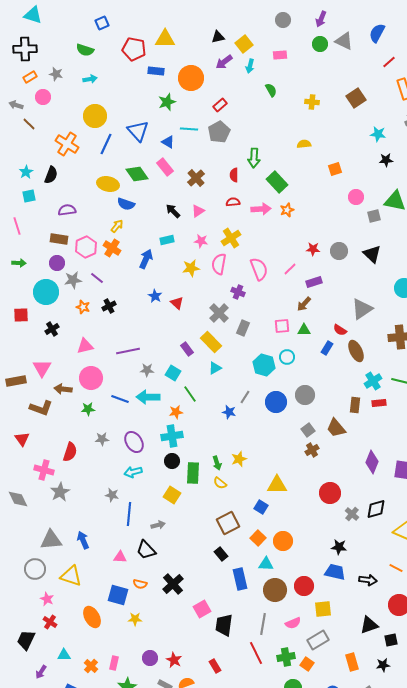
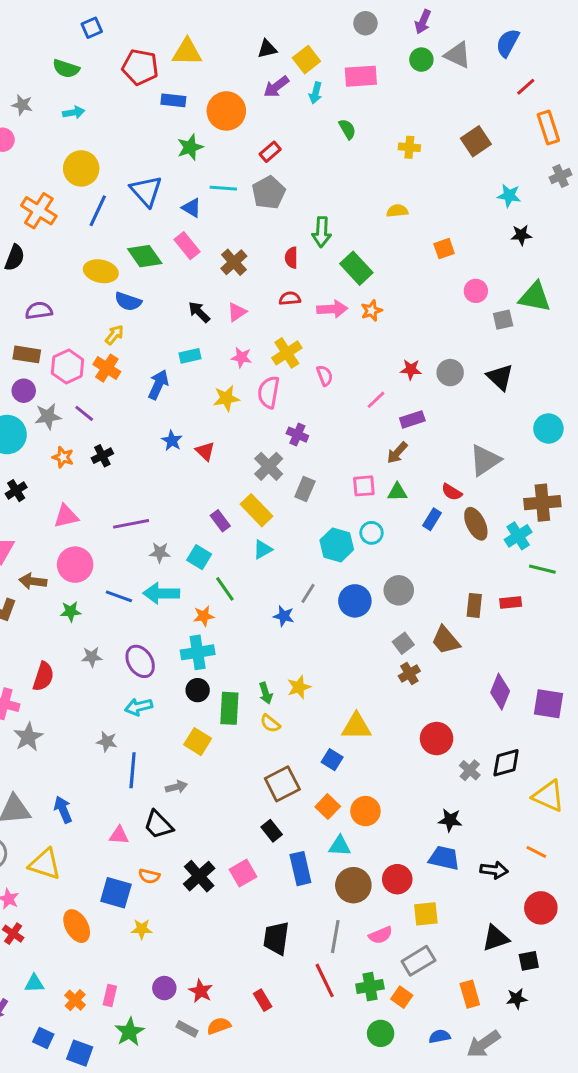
pink rectangle: (280, 55) -> (361, 76), size x1.5
pink semicircle: (259, 269) -> (325, 376), moved, size x0.6
cyan cross: (373, 381) -> (518, 536), moved
pink square: (202, 609) -> (243, 873), moved

